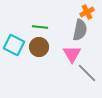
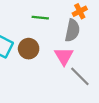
green line: (40, 27) -> (40, 18), moved

